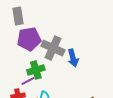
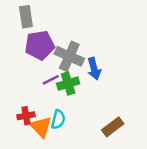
green cross: (36, 70) -> (68, 84), moved
purple line: (28, 81) -> (51, 80), moved

